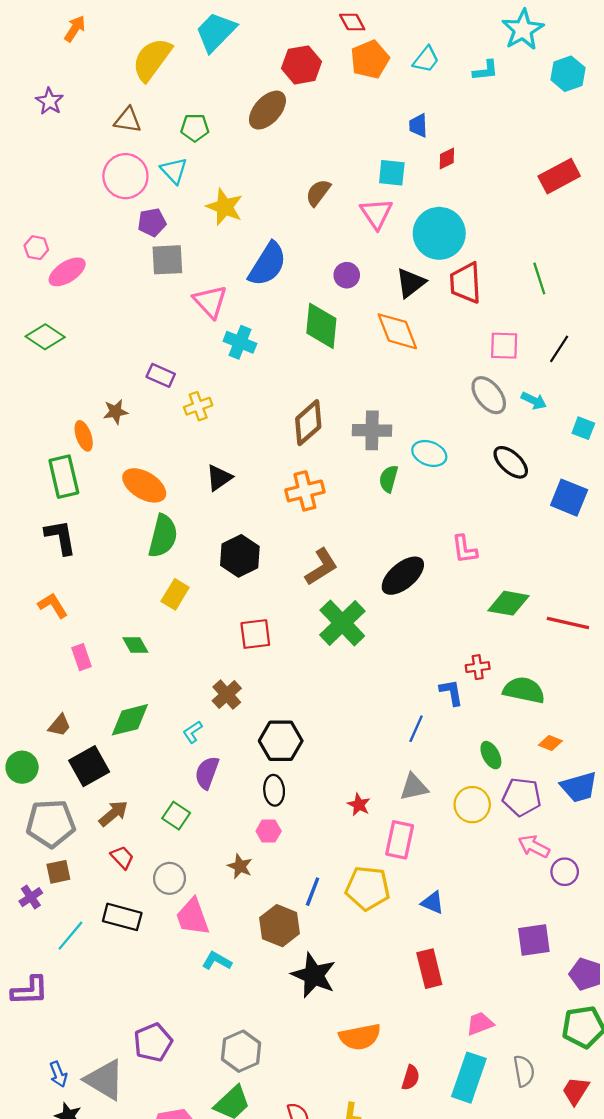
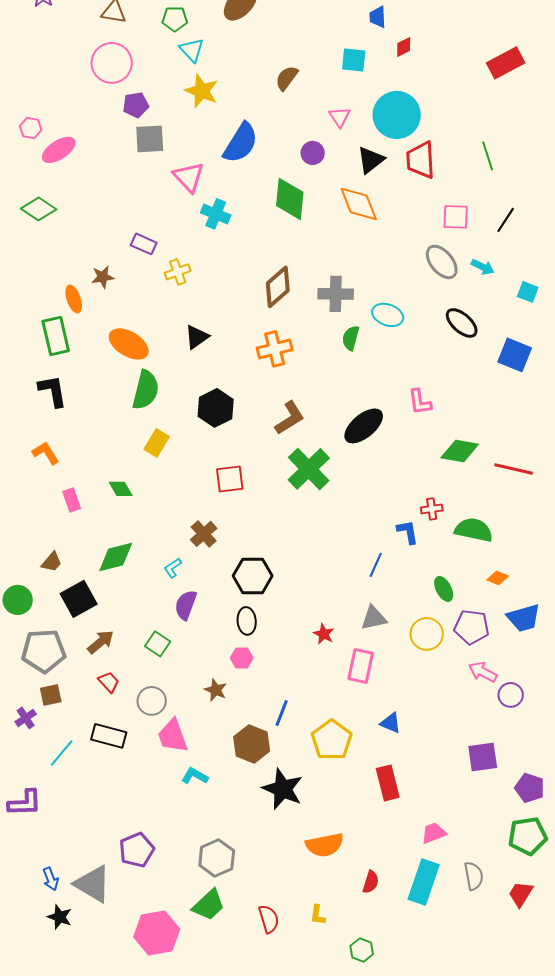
cyan triangle: (174, 171) -> (192, 50), moved
pink triangle: (376, 214) -> (340, 117), moved, size x0.7
yellow pentagon: (368, 888) -> (332, 740), moved, turned 30

